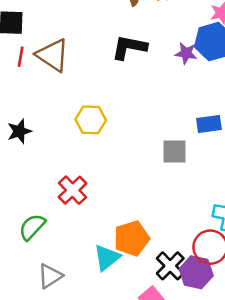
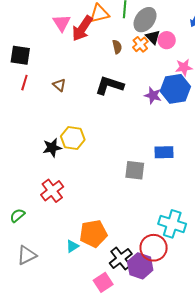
brown triangle: (53, 55) -> (59, 85), moved, size x0.5
black star: (19, 131) -> (52, 148), moved
green semicircle: (32, 227) -> (17, 215), size x0.7
cyan triangle: (107, 258) -> (72, 246), size x0.6

